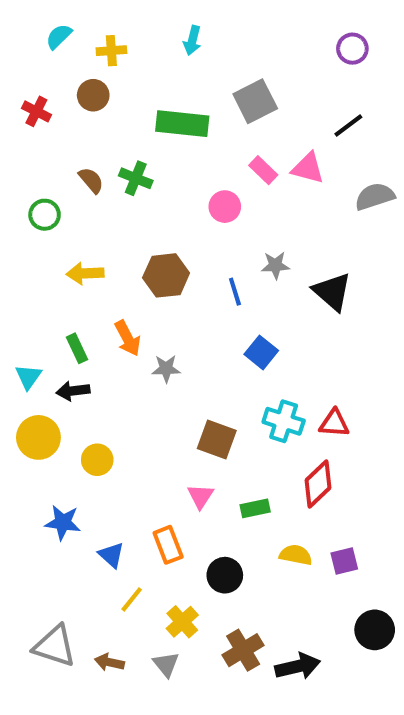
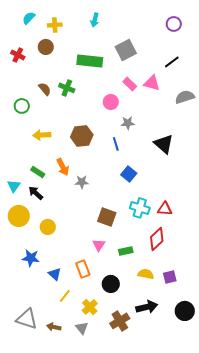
gray star: (275, 265) -> (128, 123), moved
green rectangle: (77, 348) -> (38, 172), turned -32
black arrow: (73, 391) -> (36, 193), turned 49
black arrow: (298, 666) -> (147, 307), moved

